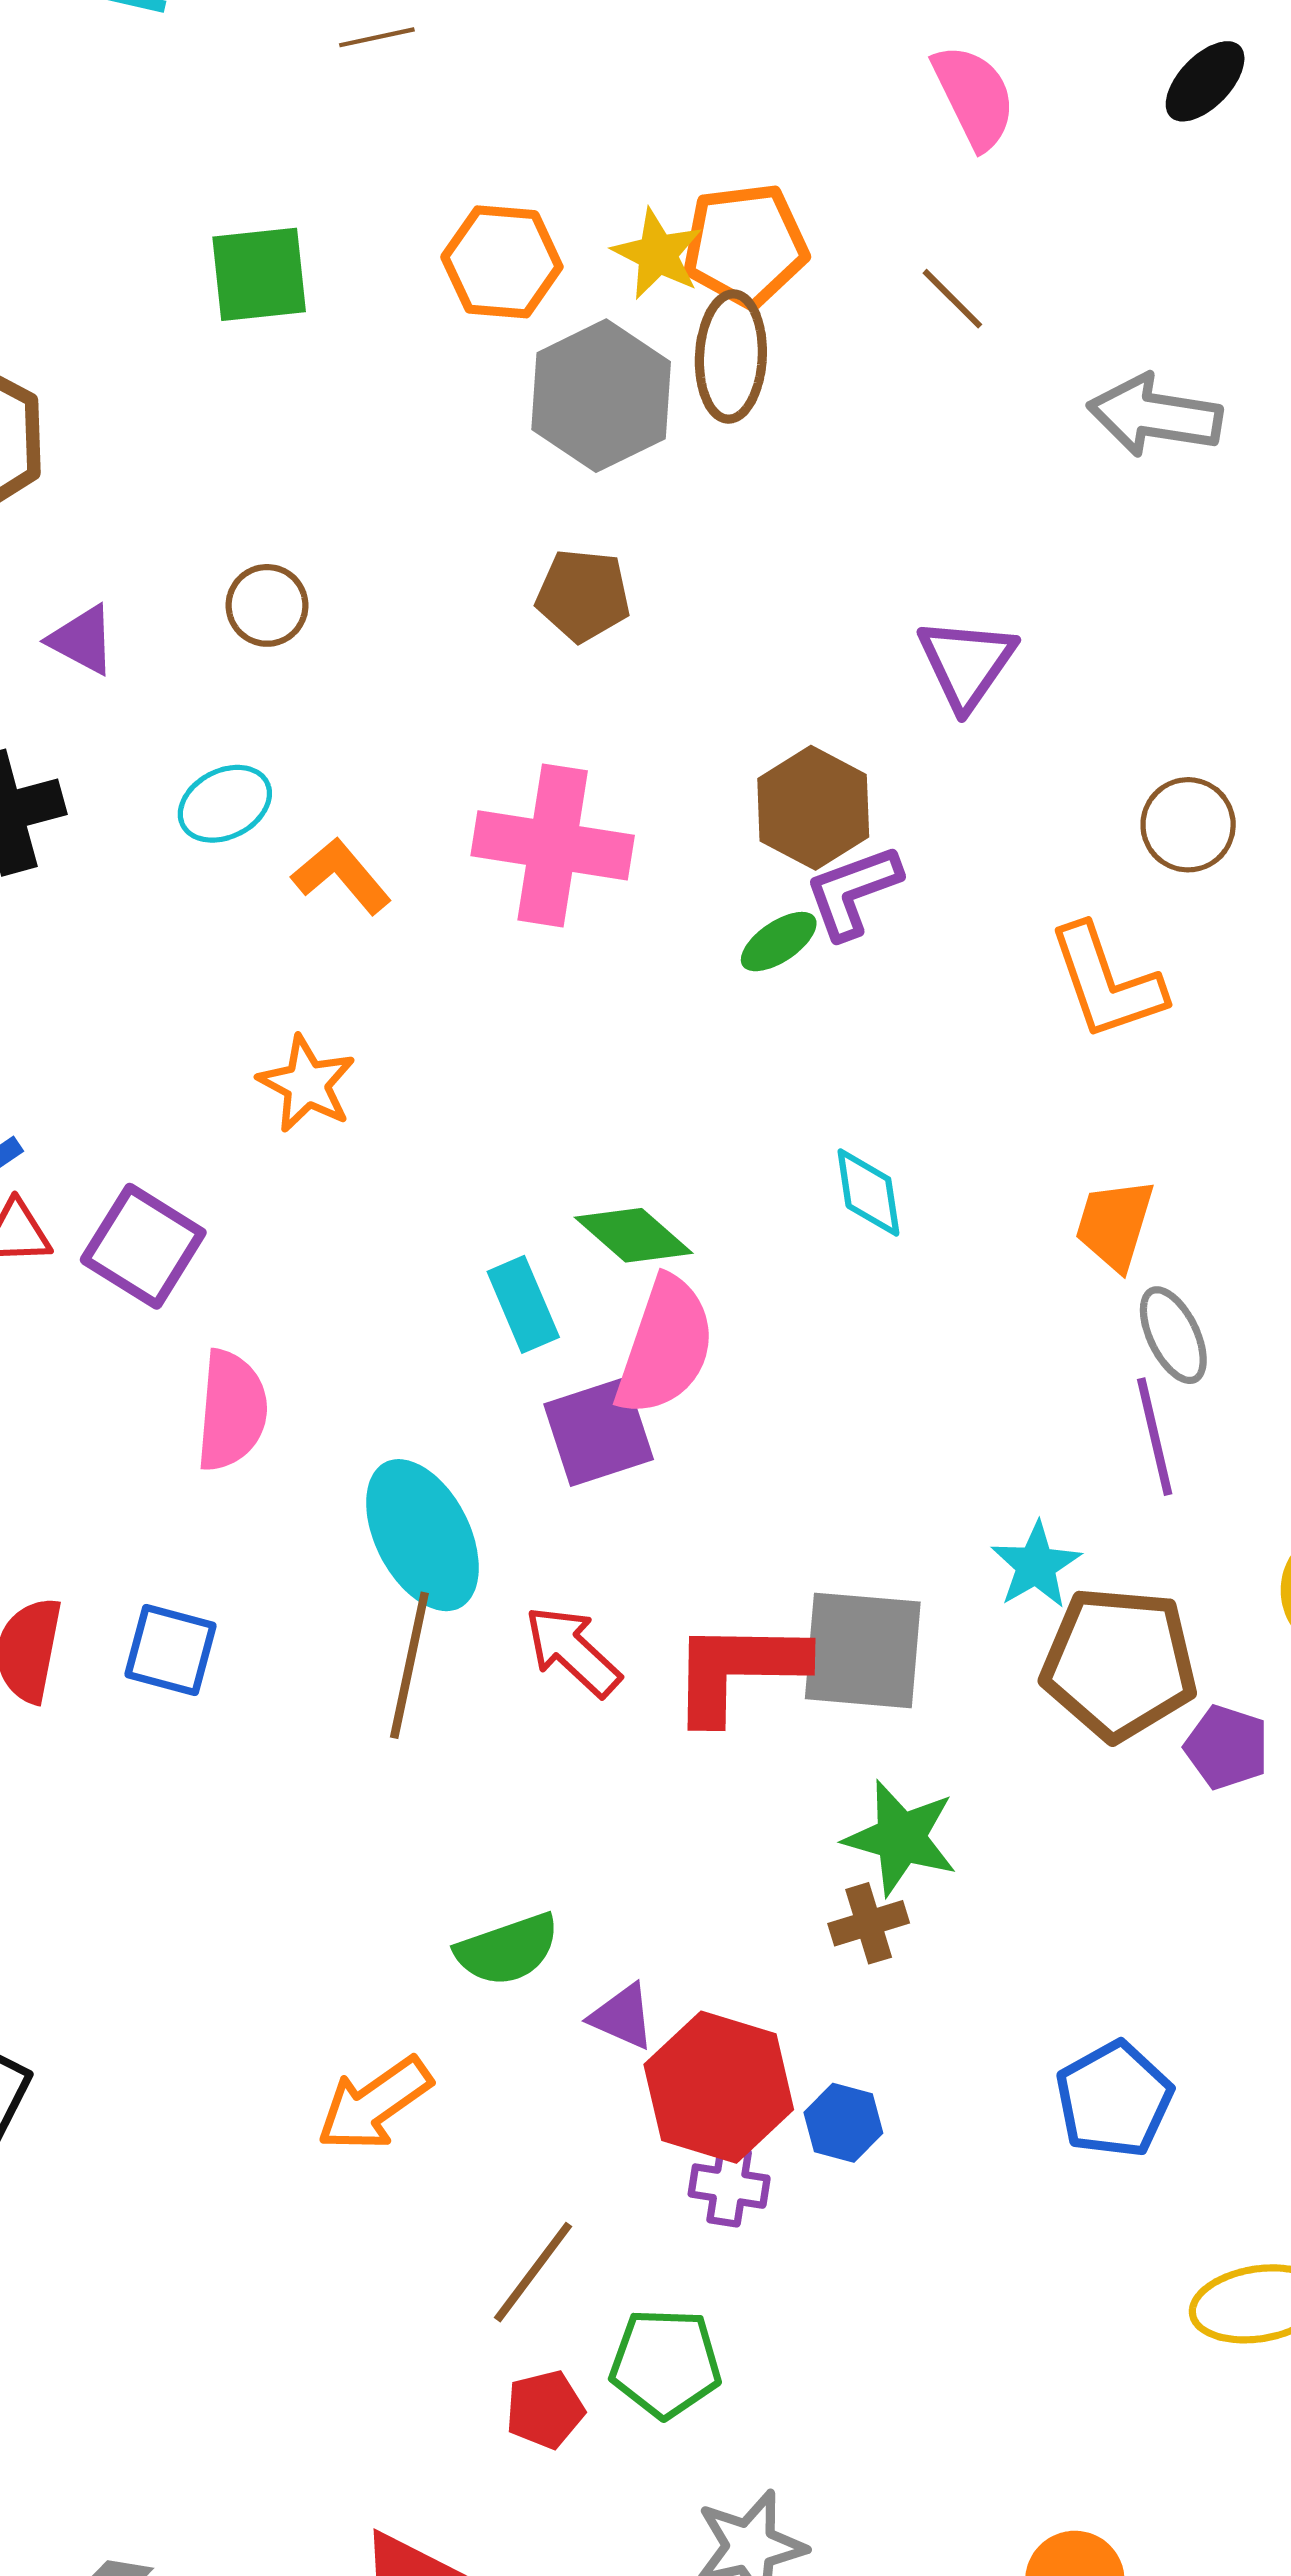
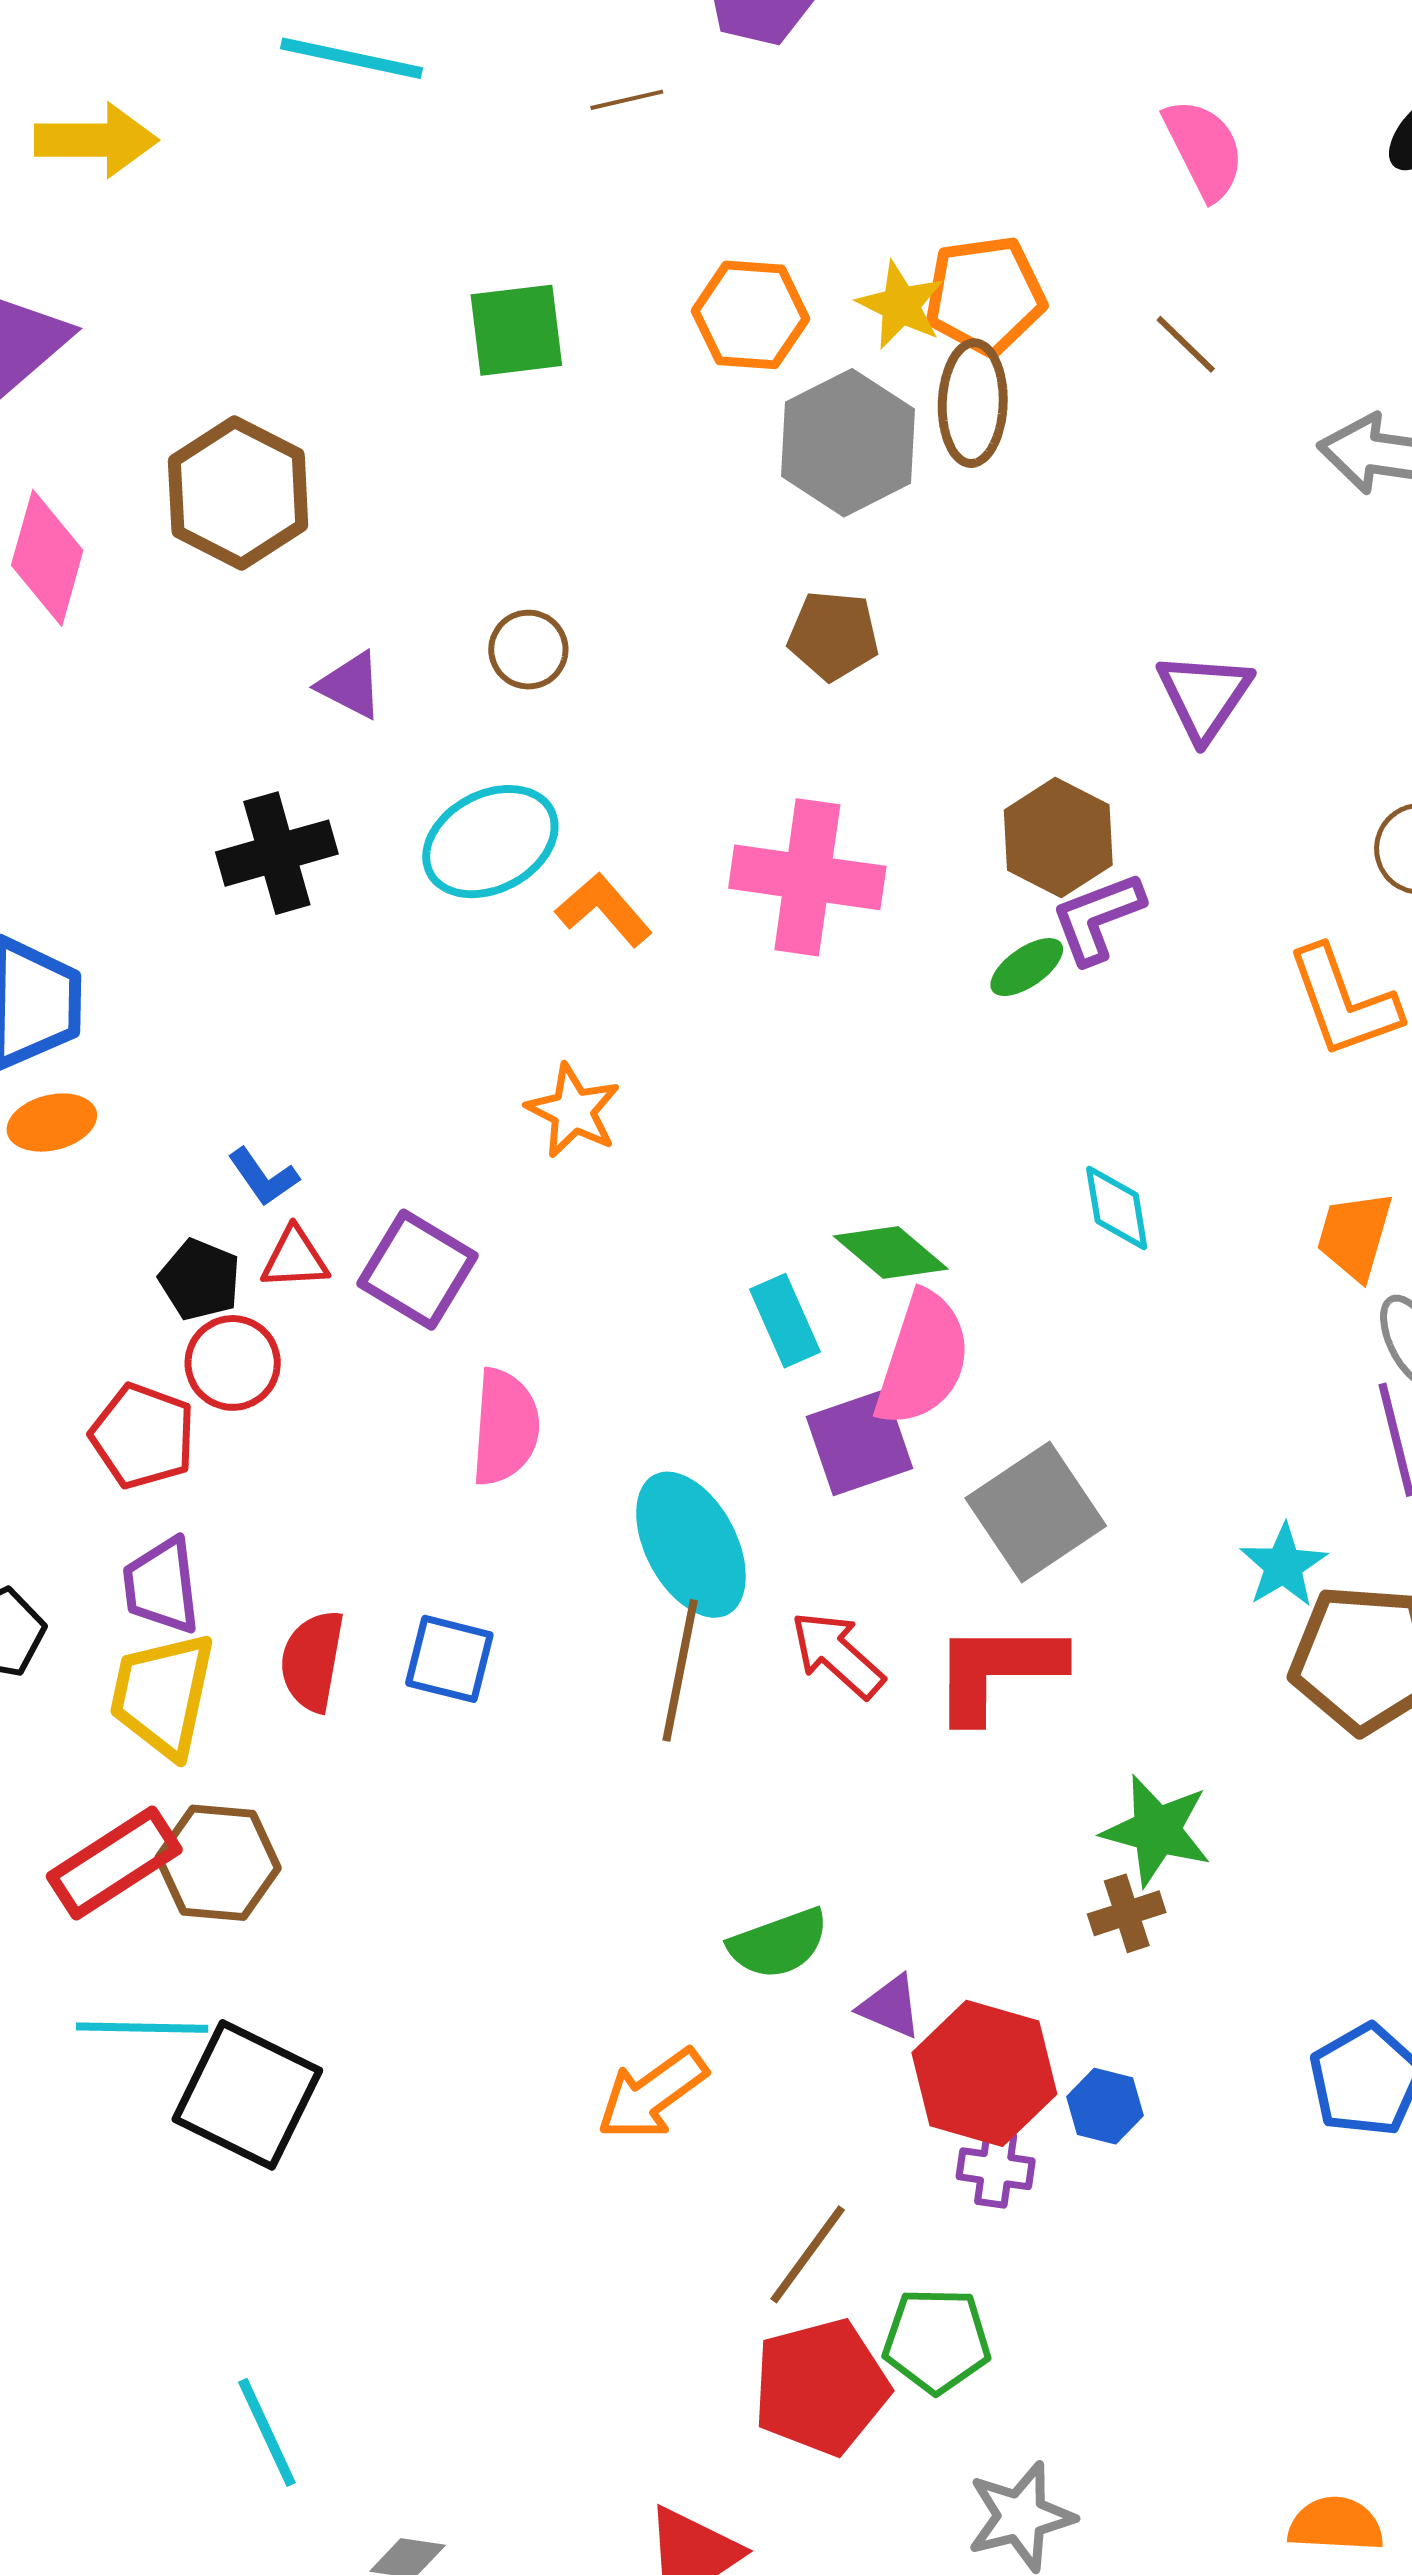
cyan ellipse: (225, 804) -> (490, 842), size x1.5
gray square: (863, 1650) -> (1036, 1512), moved, turned -38
red pentagon: (545, 2409) -> (821, 2387), size x1.8

